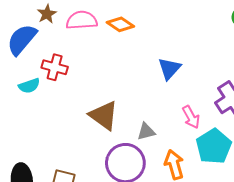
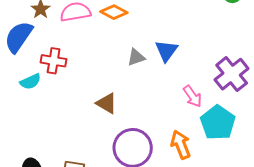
brown triangle: (104, 115) -> (107, 103), size x0.7
gray triangle: (146, 132) -> (136, 57), moved

